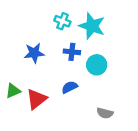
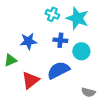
blue semicircle: (70, 87) -> (58, 70), size x1.6
green triangle: (13, 91) -> (10, 60), moved

